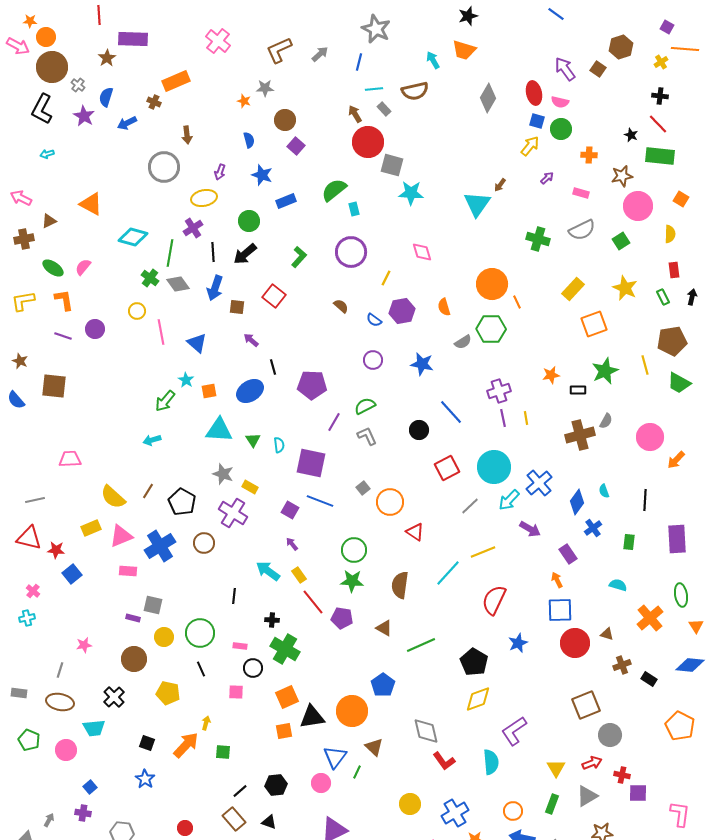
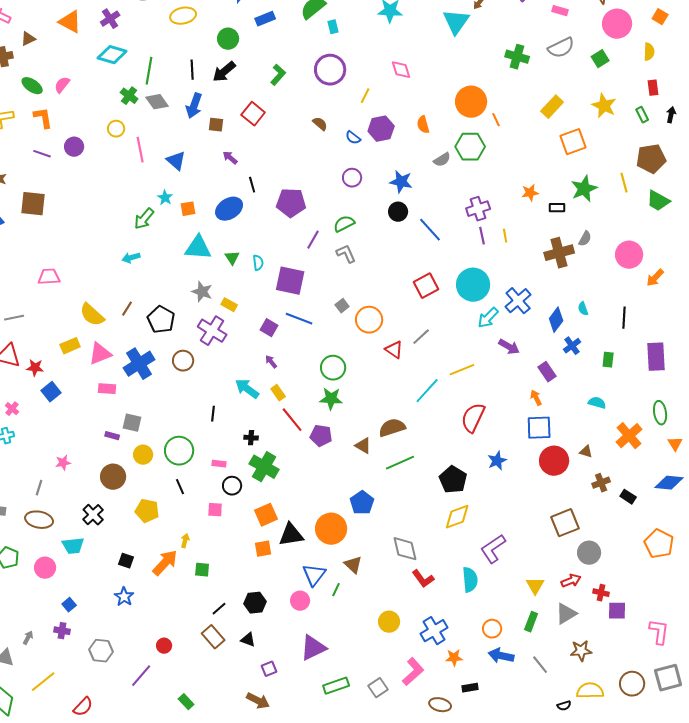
purple cross: (193, 228) -> (110, 19), moved
black circle: (419, 430) -> (398, 212), moved
gray line: (470, 506) -> (421, 337), moved
brown semicircle: (400, 585) -> (392, 428), moved, turned 64

